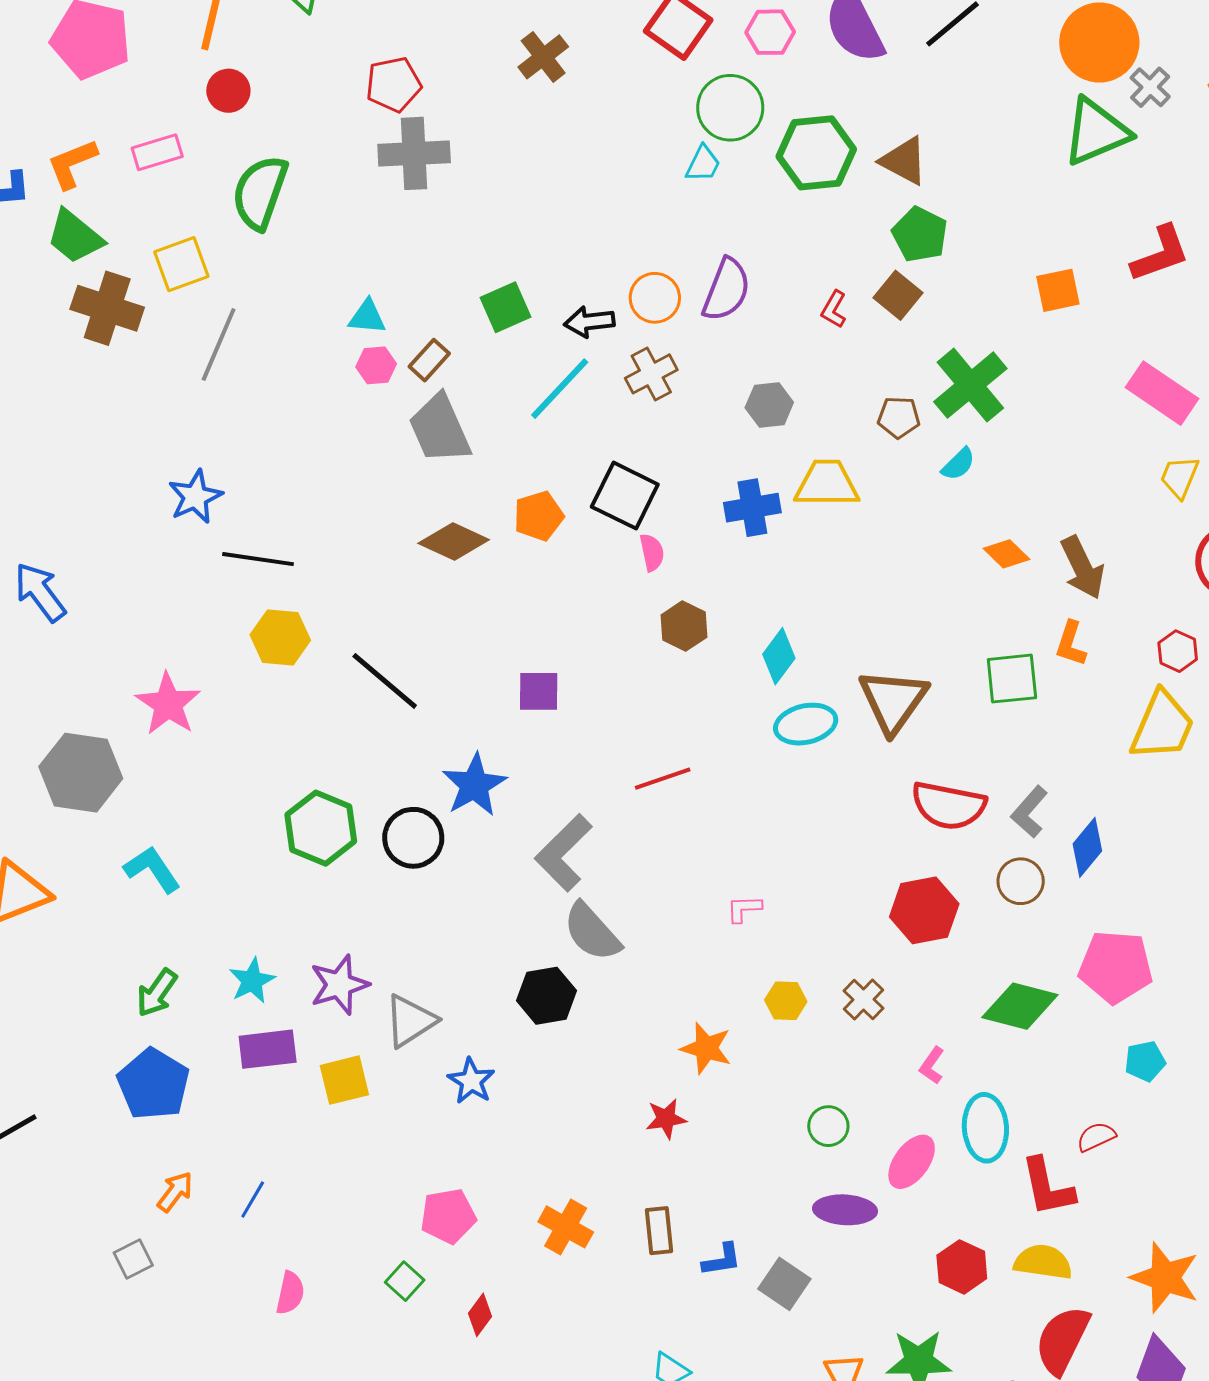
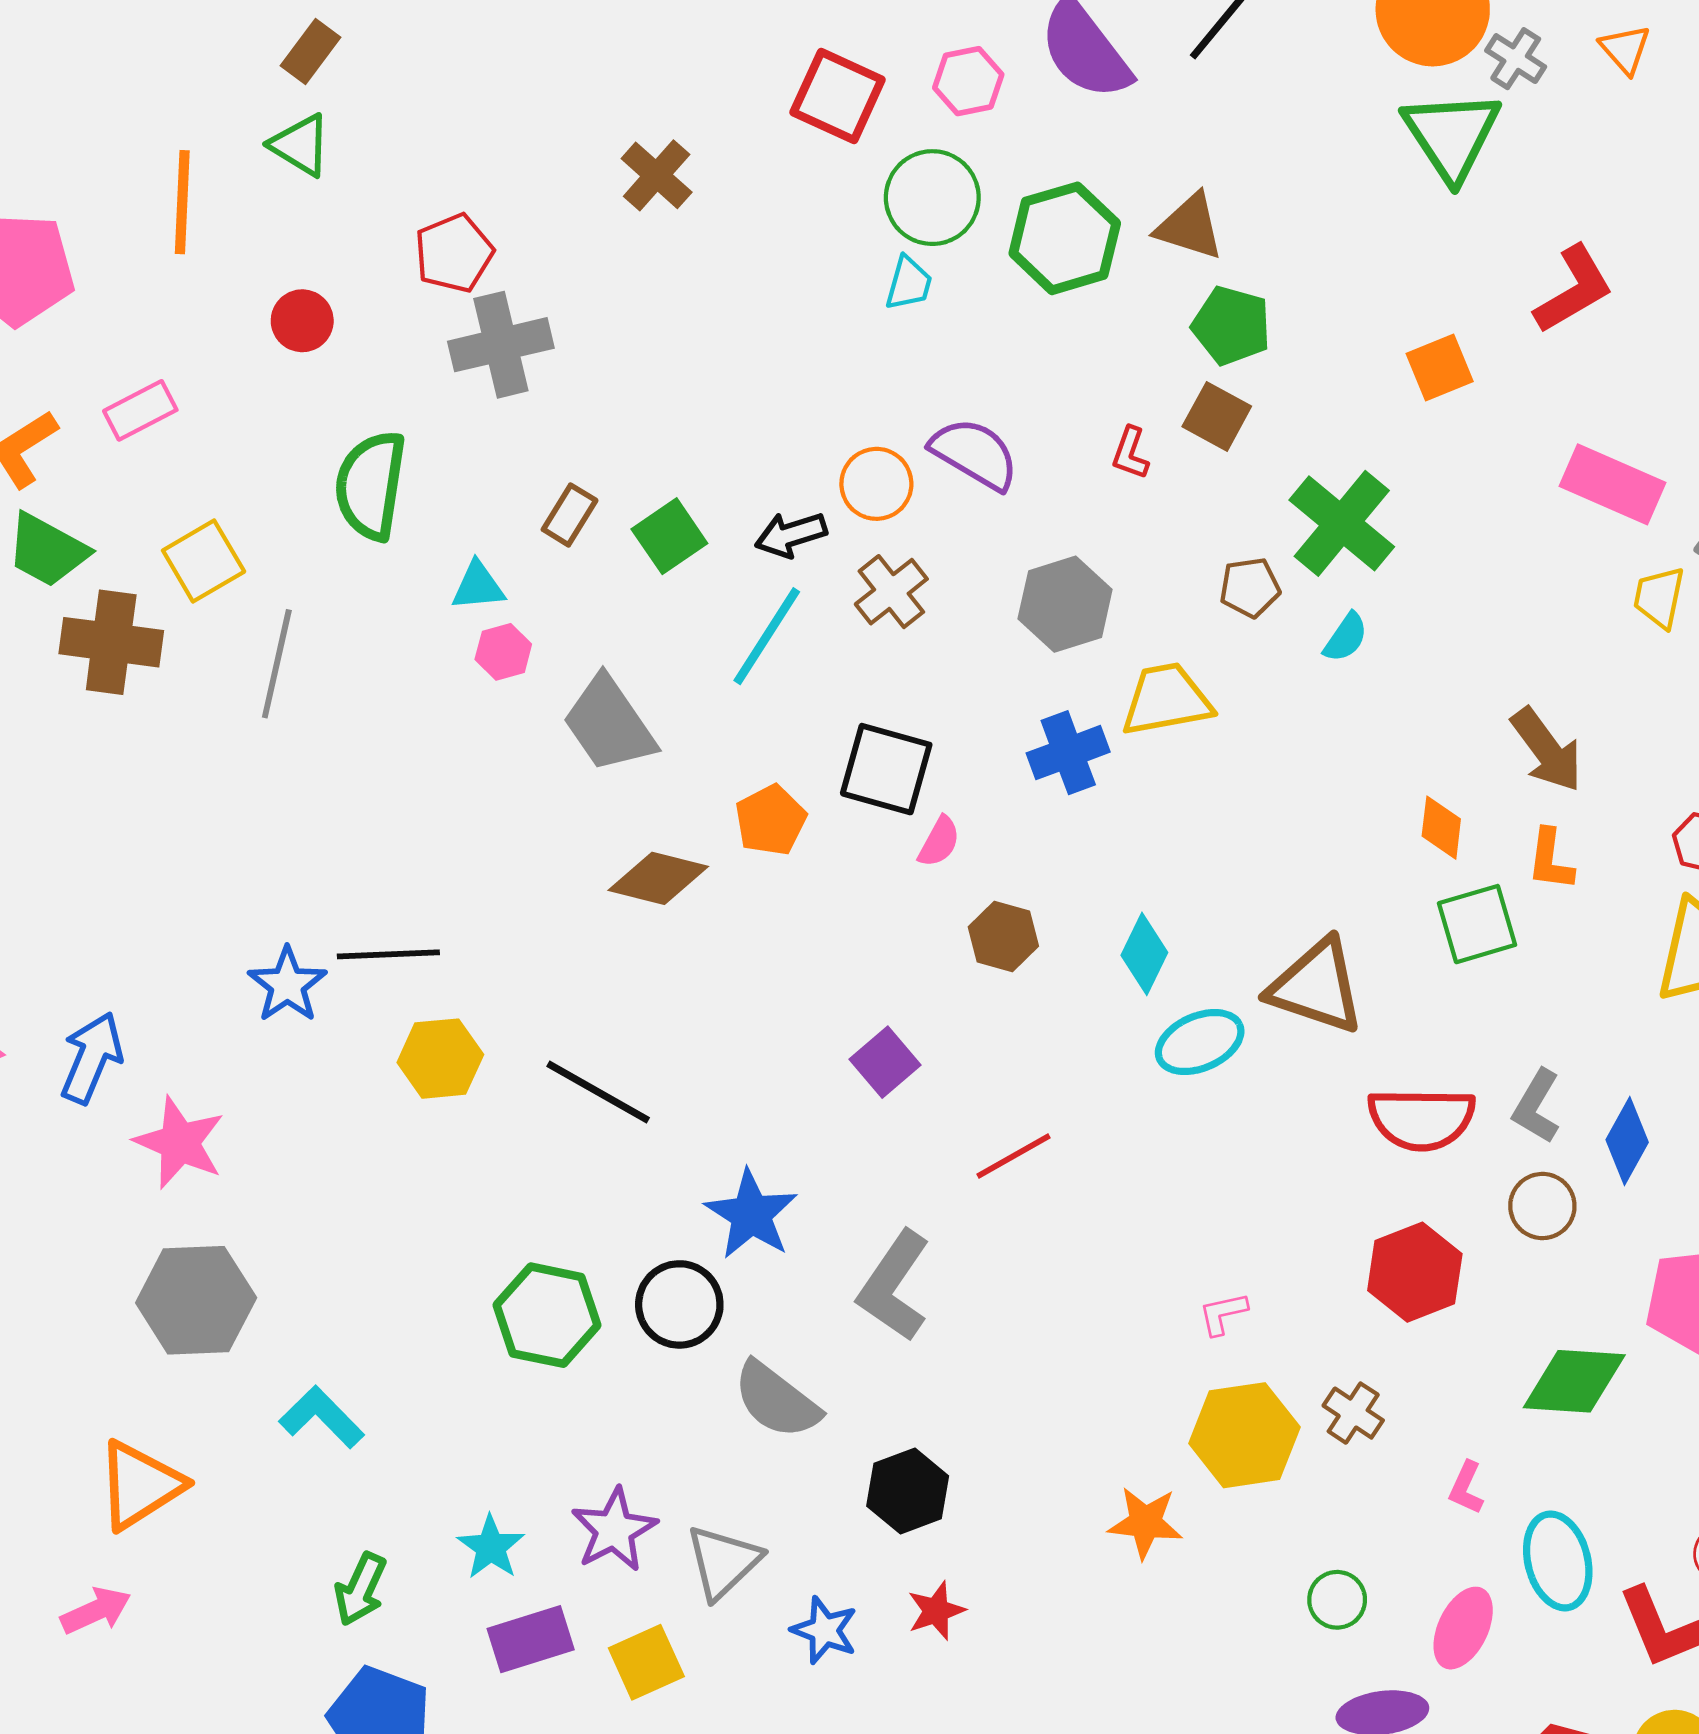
red circle: (228, 91) -> (302, 321), moved
green triangle: (1096, 132) -> (1452, 135), turned -30
green semicircle: (260, 192) -> (371, 485), moved
purple semicircle: (726, 290) -> (975, 454), turned -70
brown rectangle: (429, 360) -> (570, 515), moved
gray hexagon: (769, 405) -> (1065, 604), size x1.4
blue star: (195, 497) -> (287, 985), moved
pink semicircle: (652, 552) -> (939, 842), turned 51
orange diamond: (1007, 554) -> (1441, 828), moved, turned 63
blue arrow: (40, 592) -> (92, 1058), turned 70
purple square: (539, 691) -> (885, 1062), moved, turned -30
brown triangle: (893, 701) -> (1316, 986), turned -36
pink star: (168, 704) -> (180, 1143), moved
pink L-shape: (744, 909) -> (1223, 1314), moved
gray semicircle: (592, 932) -> (776, 1400), moved
yellow hexagon: (786, 1001) -> (1244, 1435), size x1.8
red star: (666, 1119) -> (936, 1611), moved

